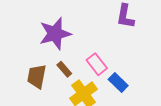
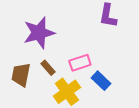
pink rectangle: (97, 64) -> (80, 63), turned -70

